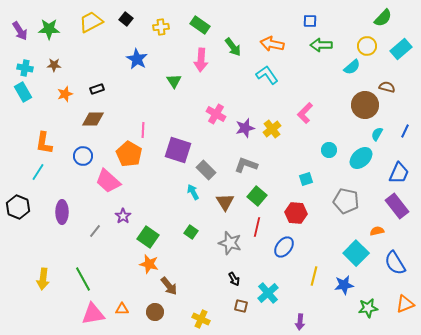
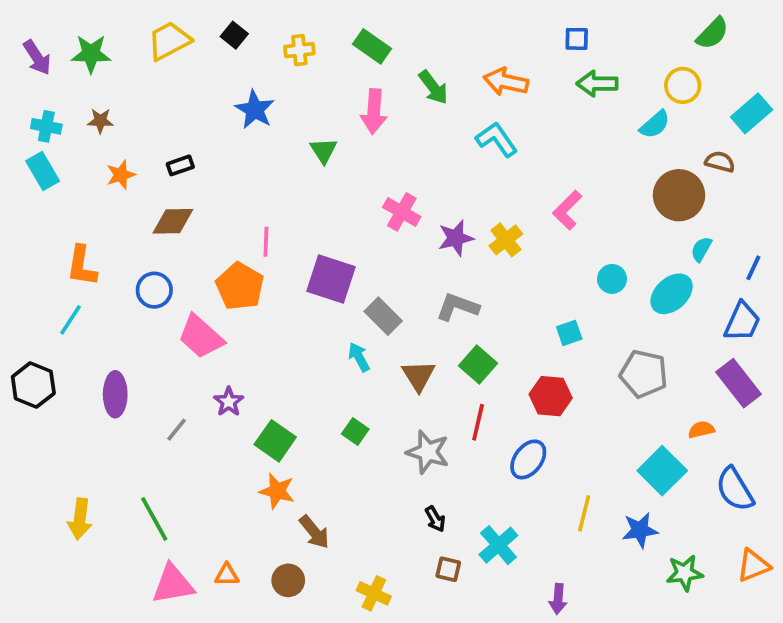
cyan rectangle: (401, 49) -> (752, 113), moved
blue line: (405, 131) -> (753, 268), moved

